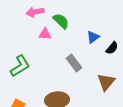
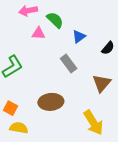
blue triangle: (93, 37) -> (79, 37), moved

